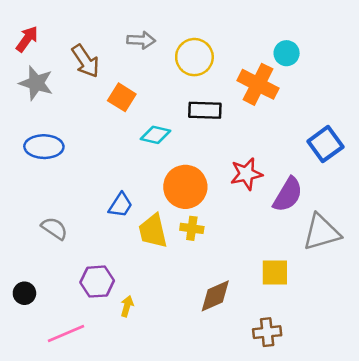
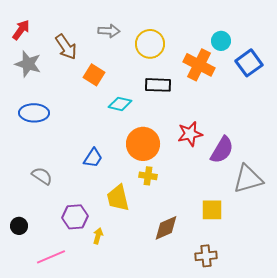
blue square: (325, 144) -> (249, 63), moved
yellow trapezoid: (153, 231) -> (118, 198), moved

